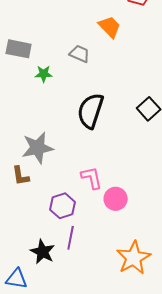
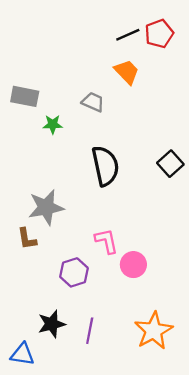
black semicircle: (91, 111) -> (105, 166), turned 150
purple line: (71, 238) -> (90, 331), moved
black star: (43, 252) -> (52, 324), turned 30

